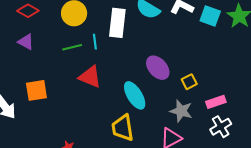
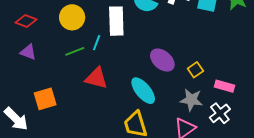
cyan line: (95, 42) -> (97, 43), turned 35
pink rectangle: (216, 102) -> (225, 86), turned 42
white cross: (221, 127) -> (220, 113), moved

